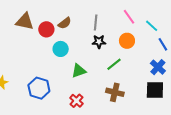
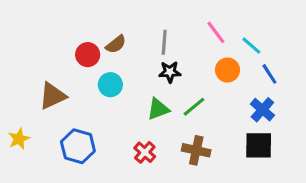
brown triangle: (25, 21) -> (52, 96), moved, turned -36
orange circle: (127, 41) -> (227, 70), moved
green triangle: (79, 71) -> (158, 109), moved
red cross: (76, 101) -> (145, 152), moved

